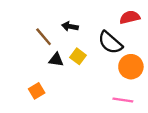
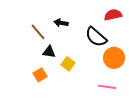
yellow square: (78, 56) -> (68, 64), moved
orange square: (37, 91) -> (40, 75), moved

